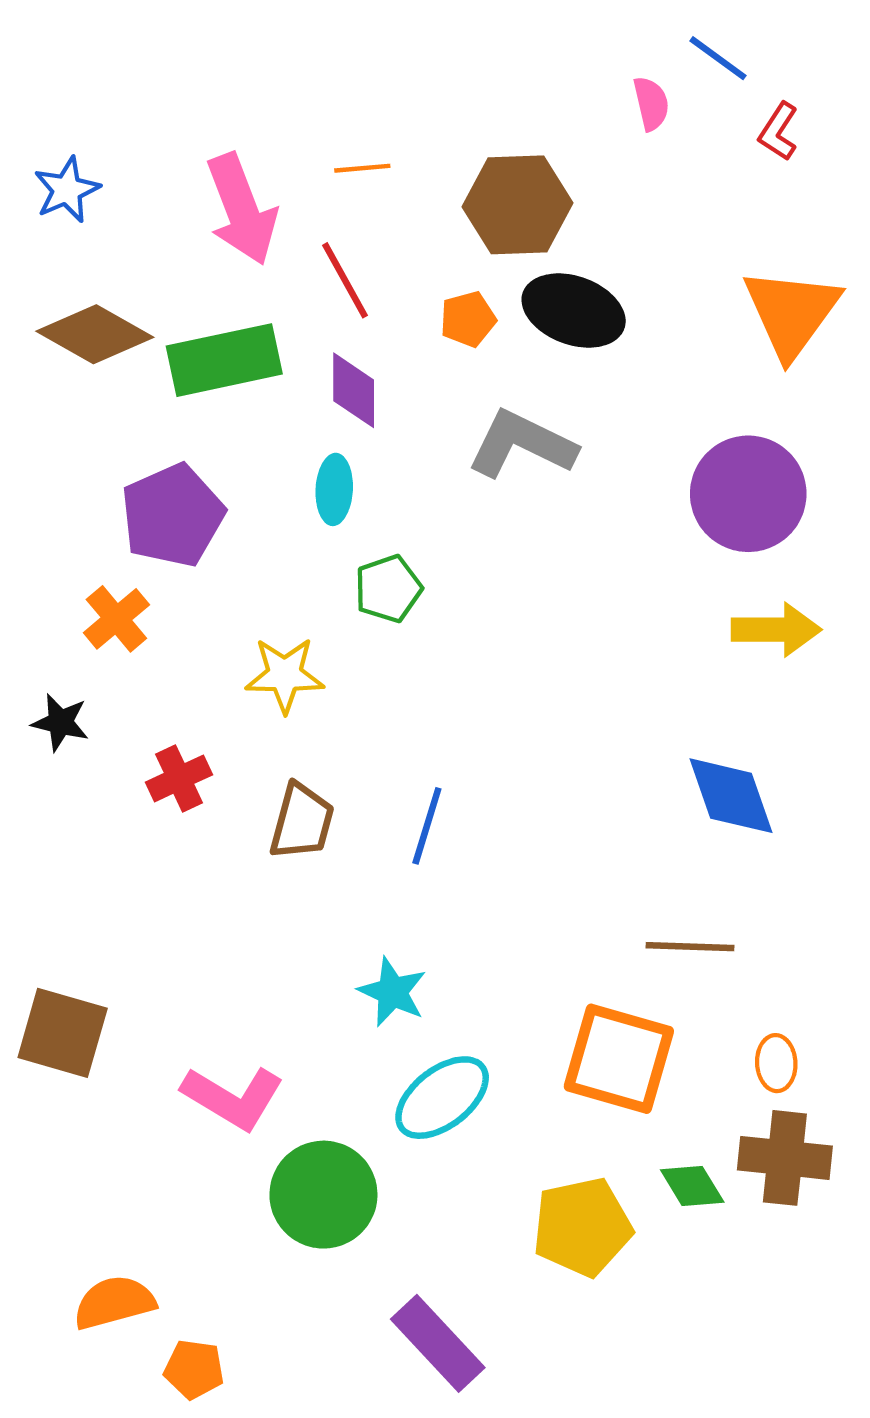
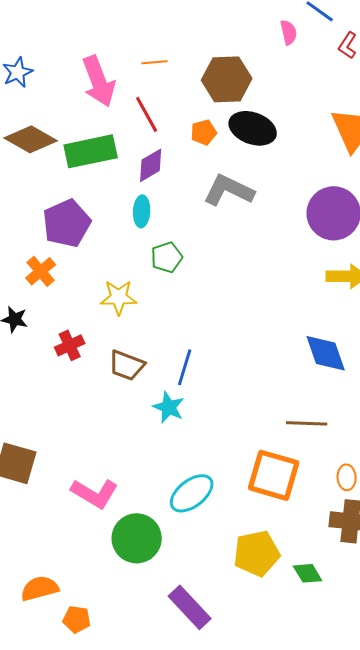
purple diamond: (354, 390) -> (151, 165), turned 60
brown trapezoid: (302, 822) -> (127, 365), turned 96
cyan star: (392, 992) -> (169, 407), moved
green diamond: (692, 1186) -> (308, 573), moved

